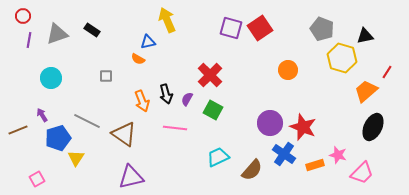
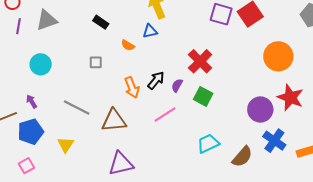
black rectangle: (92, 30) -> (101, 22), moved
blue triangle: (148, 42) -> (150, 31), moved
orange circle: (288, 70) -> (278, 56), size x1.5
black arrow: (166, 94) -> (156, 80), turned -126
red star: (303, 127) -> (290, 97), moved
pink line: (175, 128) -> (165, 115), turned -40
brown triangle: (124, 134) -> (114, 121), turned -40
blue pentagon: (58, 138) -> (31, 132), moved

